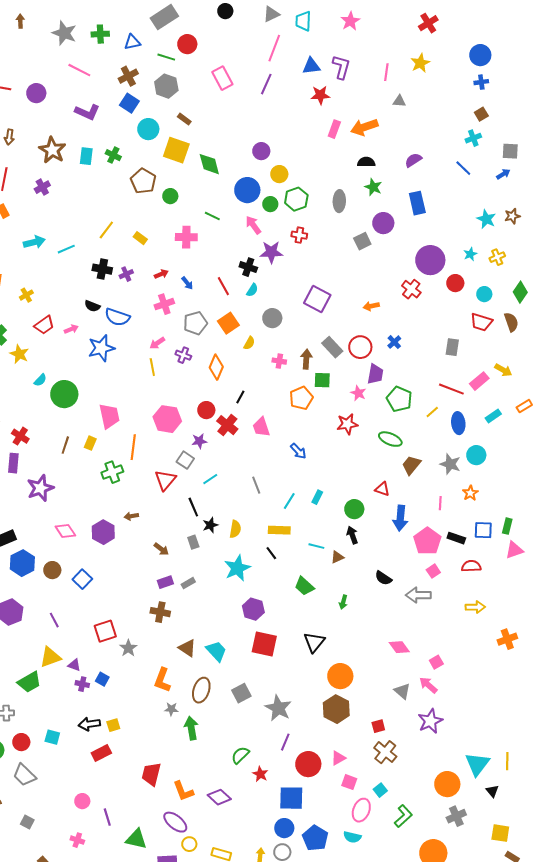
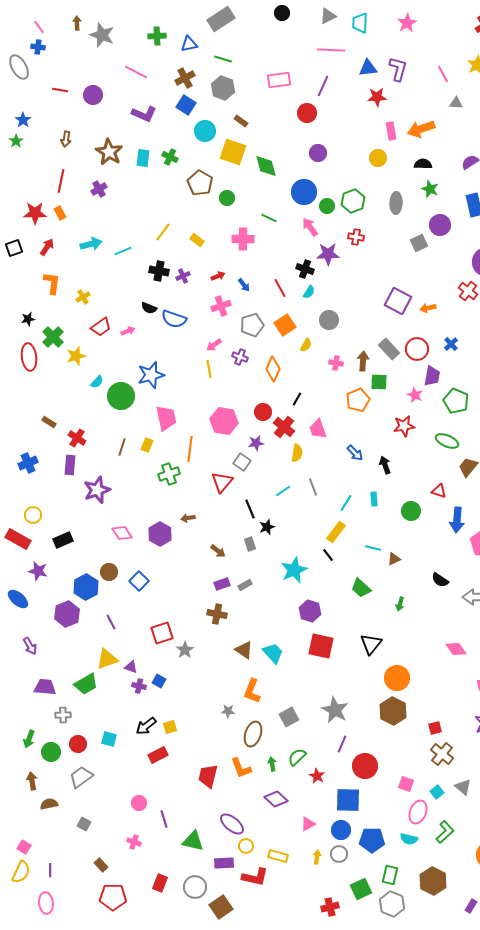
gray star: (64, 33) -> (102, 35), moved
red circle: (187, 44) -> (307, 113), moved
pink line: (274, 48) -> (331, 50), turned 72
pink line: (386, 72) -> (443, 74), turned -36
pink rectangle: (222, 78) -> (279, 80), turned -70
pink rectangle: (334, 129) -> (391, 131), turned -30
yellow circle: (279, 174) -> (378, 158), moved
purple square: (317, 299) -> (398, 301), moved
blue star: (101, 348) -> (151, 375), moved
yellow star: (19, 354) -> (76, 356), turned 30
cyan line: (210, 479) -> (283, 491), moved
cyan rectangle: (317, 497) -> (374, 499), turned -32
yellow semicircle: (235, 529) -> (297, 453), moved
yellow rectangle: (279, 530) -> (336, 532), turned -55
black arrow: (352, 535) -> (385, 465), moved
blue hexagon: (22, 563) -> (86, 587), moved
orange L-shape: (162, 680) -> (252, 691), moved
brown ellipse: (201, 690) -> (253, 734), moved
gray triangle: (402, 691) -> (463, 787), moved
gray square: (241, 693) -> (289, 717), moved
black arrow: (89, 724) -> (146, 726), turned -30
green arrow: (191, 728) -> (272, 764), moved, size x0.6
pink triangle: (338, 758) -> (308, 824), moved
gray trapezoid: (24, 775) -> (81, 777), turned 100
orange L-shape: (183, 791) -> (241, 768), moved
green L-shape: (403, 816) -> (445, 832), moved
blue pentagon: (315, 838) -> (372, 840), turned -30

